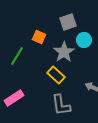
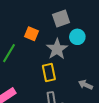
yellow rectangle: (56, 75) -> (49, 73), turned 36

